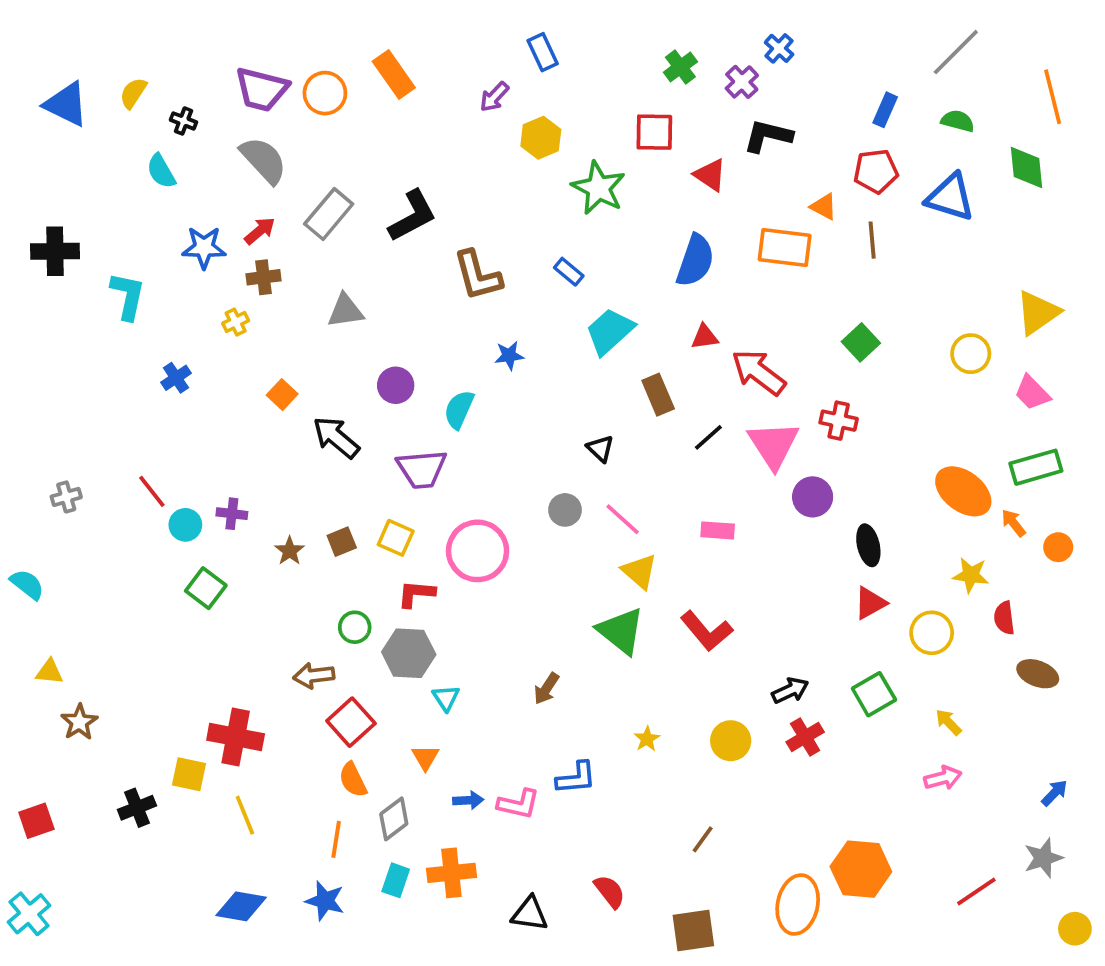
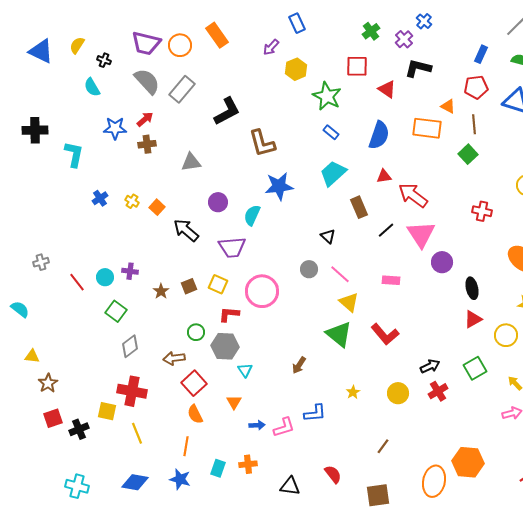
gray rectangle: (329, 214) -> (182, 89), moved
blue rectangle: (569, 272) -> (331, 132), moved
yellow cross: (236, 322) -> (132, 201), moved, turned -32
green square: (861, 342) -> (468, 154), moved
blue star: (509, 355) -> (279, 186), size x1.8
red cross: (839, 421) -> (482, 211), moved
red line: (152, 491) -> (77, 282), moved
pink L-shape: (518, 804) -> (284, 427), turned -30
gray diamond: (394, 819) -> (130, 346), moved
red square: (36, 821) -> (53, 418), moved
orange cross: (451, 873) -> (248, 464), size x0.7
cyan cross: (29, 914) -> (77, 486), moved, turned -35

